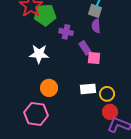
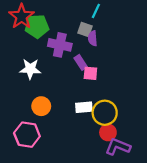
gray square: (95, 11) -> (85, 30), moved
purple cross: (66, 32) -> (60, 45), size x1.5
yellow circle: (107, 94) -> (105, 113), size x1.5

